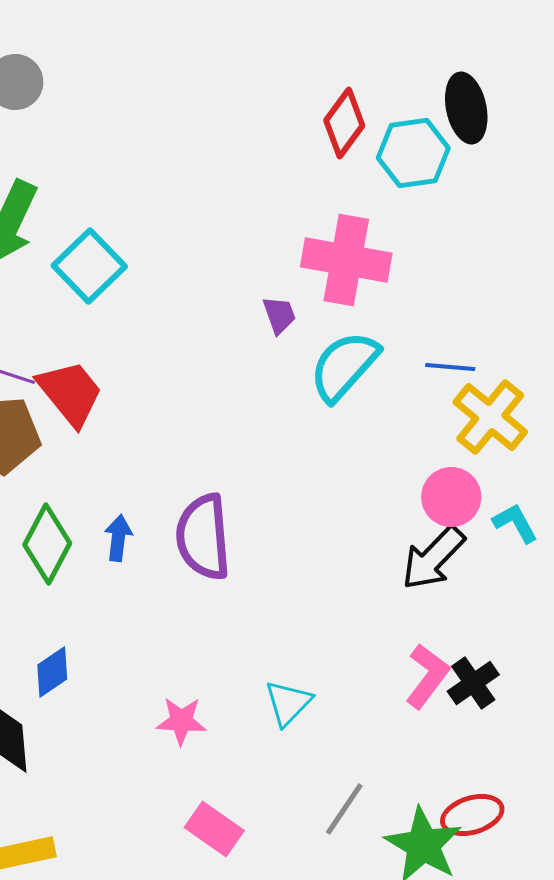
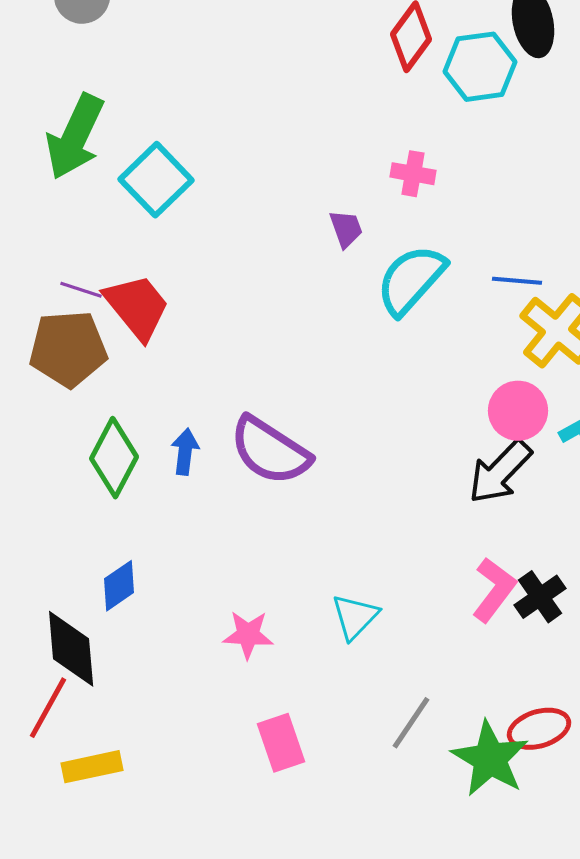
pink cross: (346, 260) -> (413, 174), size x0.5
purple semicircle: (203, 537) -> (270, 451), turned -52
pink rectangle: (214, 829) -> (281, 743), turned 36

